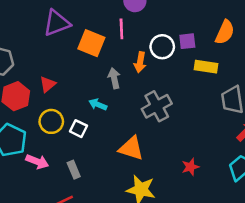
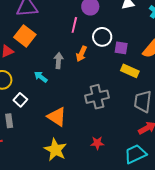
orange square: (91, 43) -> (25, 36), moved
white circle: (162, 47) -> (102, 37), moved
gray cross: (157, 106) -> (97, 97), moved
white square: (78, 129) -> (20, 100), moved

